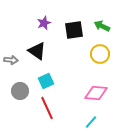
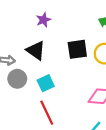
black square: (74, 30) -> (77, 49), moved
gray circle: (20, 91) -> (17, 79), moved

